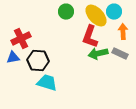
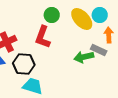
red L-shape: (90, 37) -> (43, 37), moved
gray rectangle: (120, 54) -> (99, 50), moved

